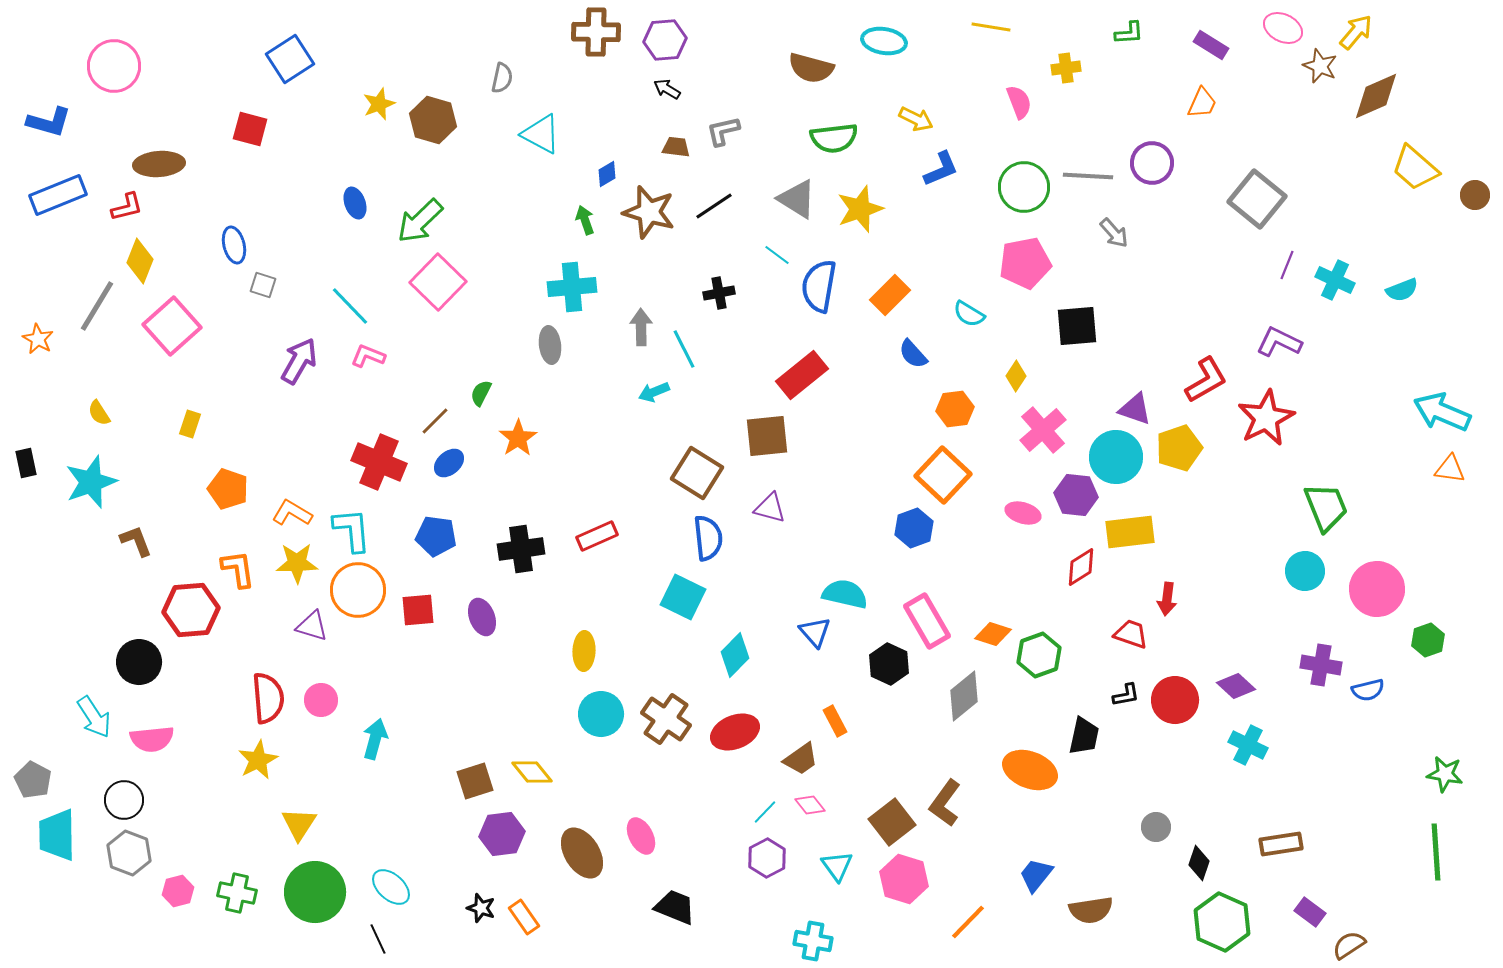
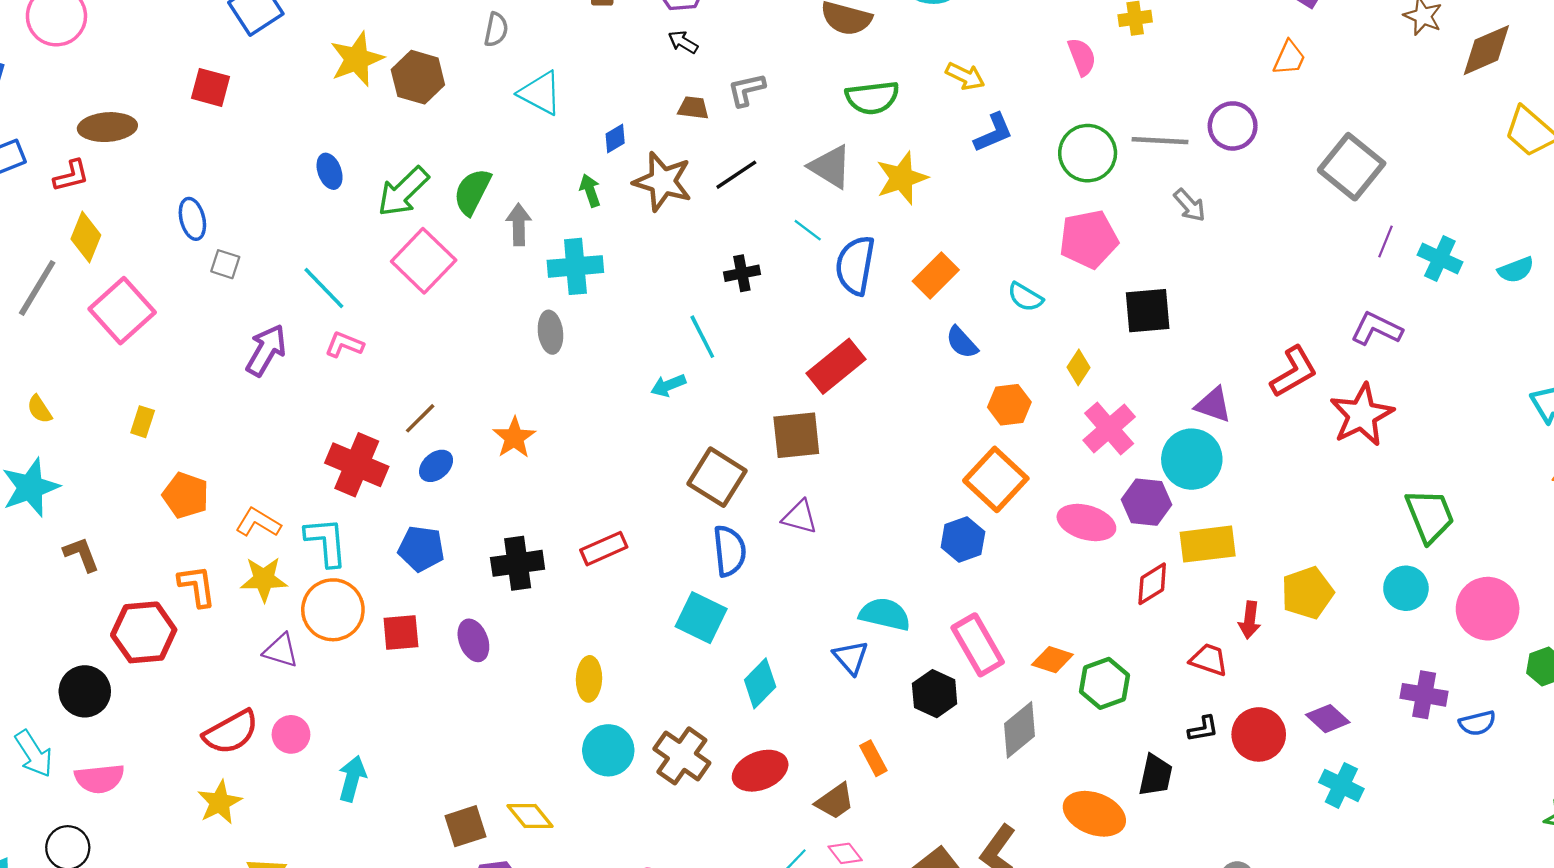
yellow star: (379, 104) -> (357, 59), size x1.5
gray arrow: (641, 327) -> (519, 225), moved
green semicircle: (481, 393) -> (472, 192), moved, size x1.6
yellow pentagon: (1179, 448) -> (1307, 593), moved
pink ellipse: (1023, 513) -> (1086, 523), size x1.4
red semicircle: (268, 698) -> (231, 732), turned 66

